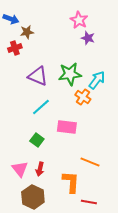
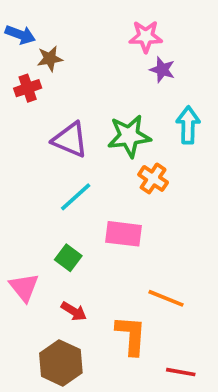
pink star: (79, 20) -> (146, 36), turned -30
cyan arrow: (97, 80) -> (188, 125), moved, turned -36
pink triangle: (20, 169) -> (24, 287), moved
red arrow: (40, 169) -> (74, 311), turned -72
red line: (89, 202) -> (181, 372), moved

